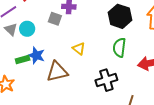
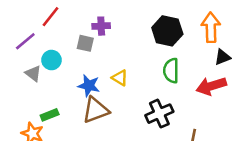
gray triangle: (11, 29) -> (33, 73), moved
blue star: (36, 55) -> (89, 86), moved
green rectangle: (23, 59) -> (50, 115), moved

